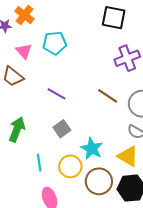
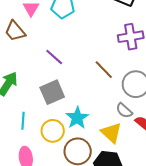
gray square: (62, 129) -> (52, 92), size x1.4

